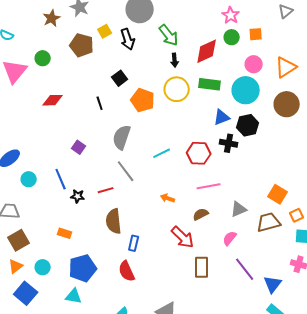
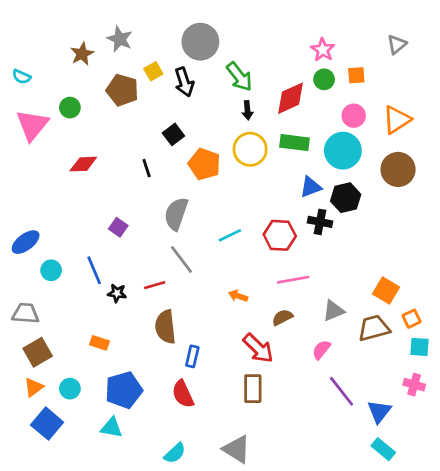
brown rectangle: (202, 267) -> (253, 389), moved

